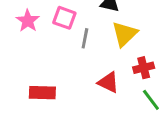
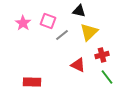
gray line: (85, 38) -> (62, 35), turned 40
red rectangle: (42, 93) -> (32, 82), moved

